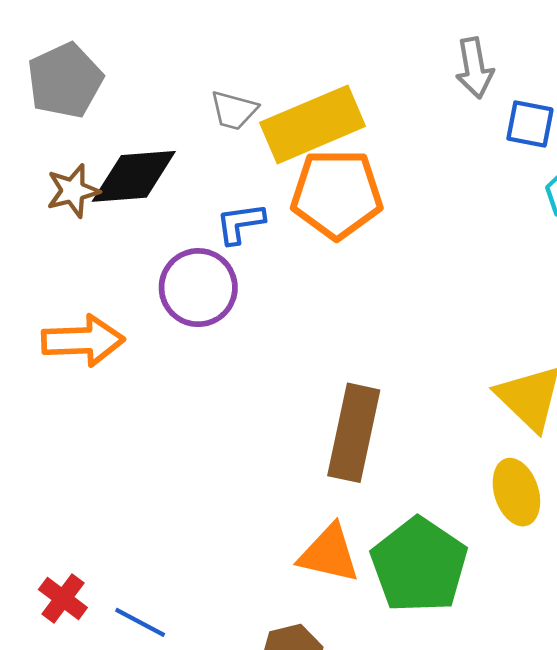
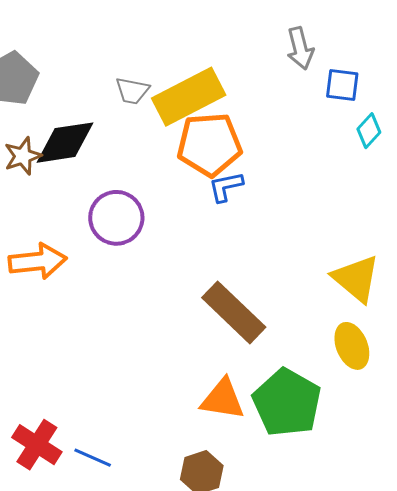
blue L-shape: (240, 223) -> (226, 187), moved
brown rectangle: (354, 433) -> (234, 312), turned -54
red cross: (63, 599) -> (37, 445), size x1.4

